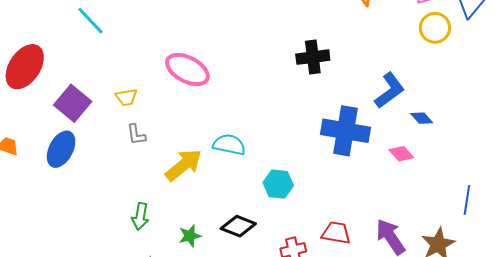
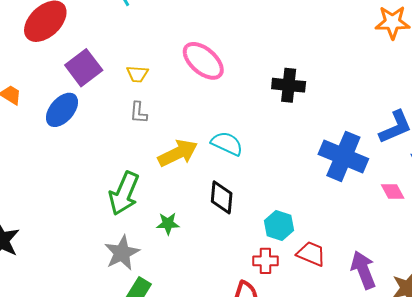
black cross: (313, 57) -> (289, 85), moved
cyan hexagon: (278, 184) -> (279, 226), moved
green arrow: (140, 216) -> (124, 193), size x1.6
black diamond: (238, 226) -> (222, 197), moved, turned 60

